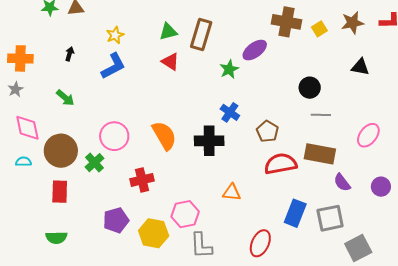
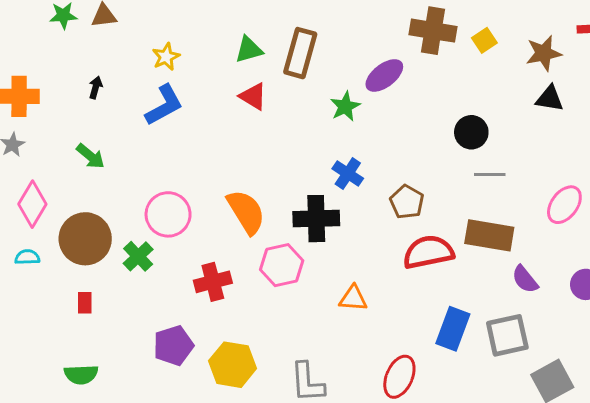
brown star: (352, 23) -> (544, 53), moved
pink diamond: (27, 128) -> (32, 204), turned 44
red rectangle: (60, 192) -> (85, 303), size x0.6
pink hexagon: (185, 214) -> (282, 265), moved

